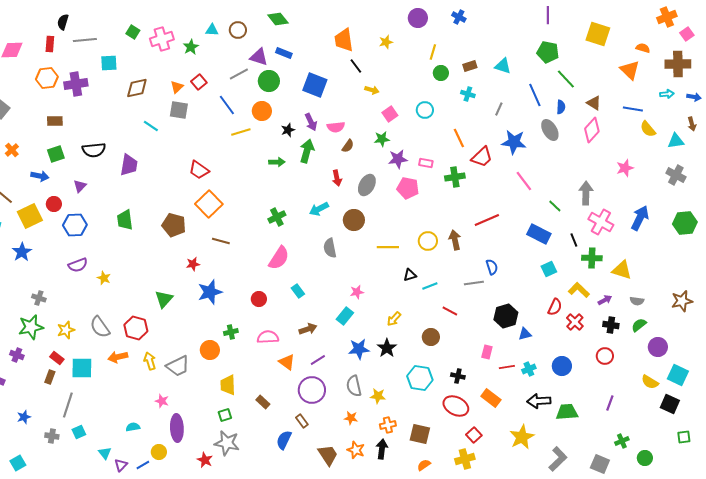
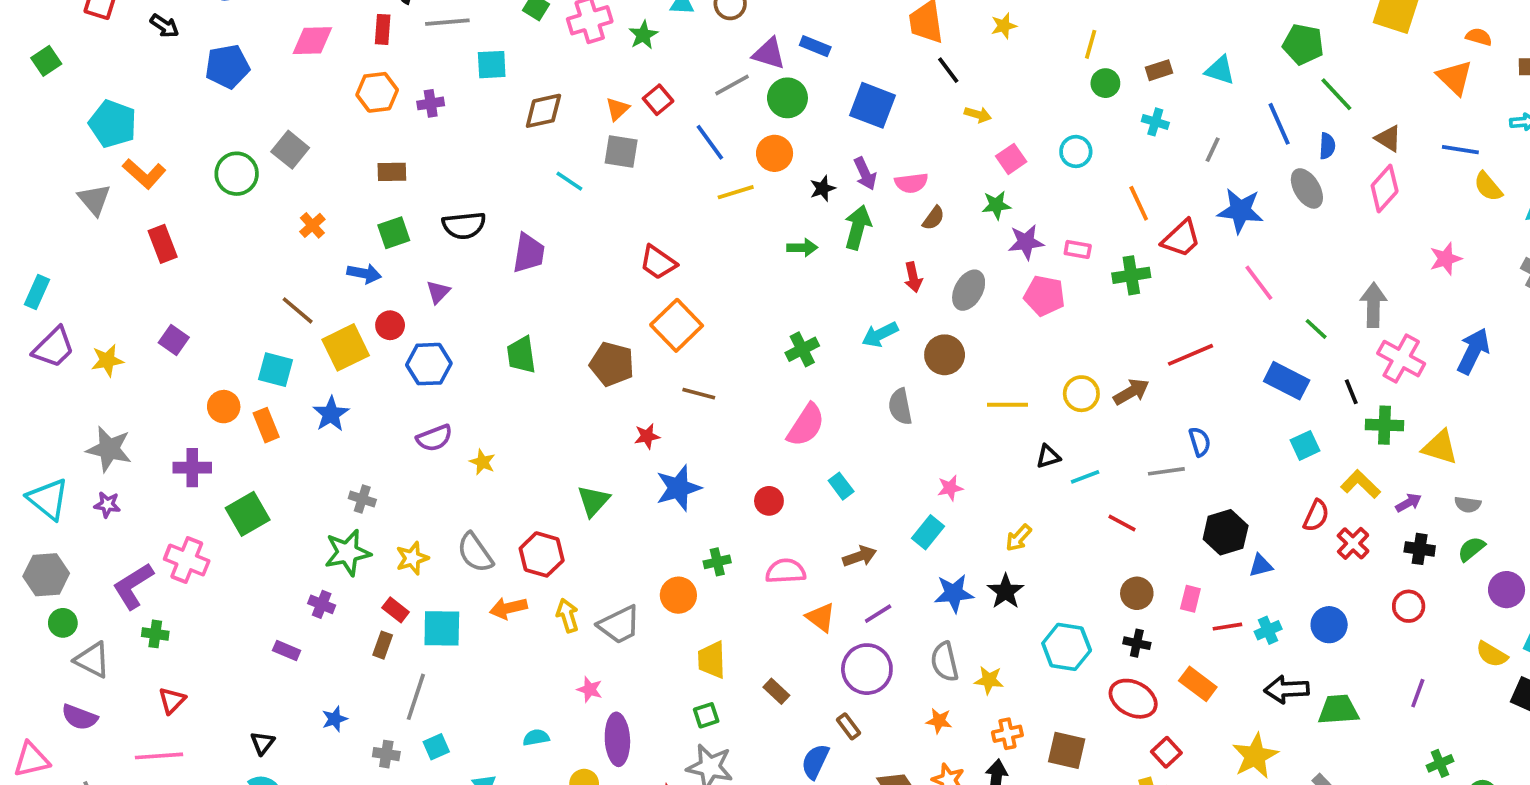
purple cross: (76, 84) -> (431, 103), size x0.6
brown arrow: (455, 240) -> (1131, 392), turned 72
brown circle: (431, 337) -> (1137, 593), moved

